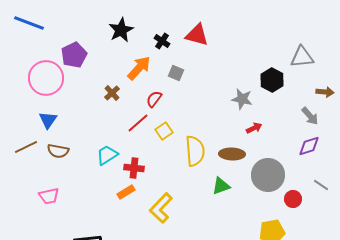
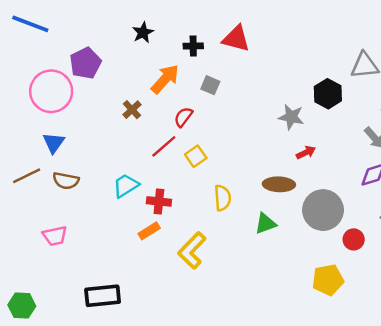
black star: (121, 30) -> (143, 32), size x0.7
black cross: (162, 41) -> (193, 46), turned -35
yellow semicircle: (195, 151) -> (223, 198), moved, size x0.7

